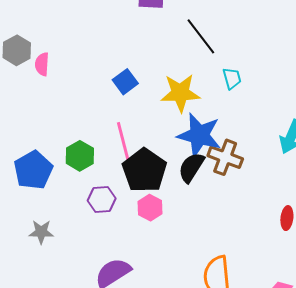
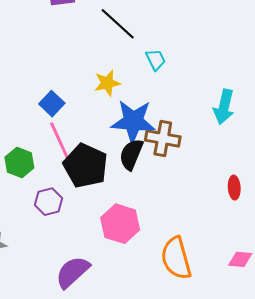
blue square: (125, 82) -> (52, 104), moved
yellow star: (180, 93) -> (107, 83), size x0.7
pink hexagon: (150, 208) -> (120, 224), moved, size x1.5

